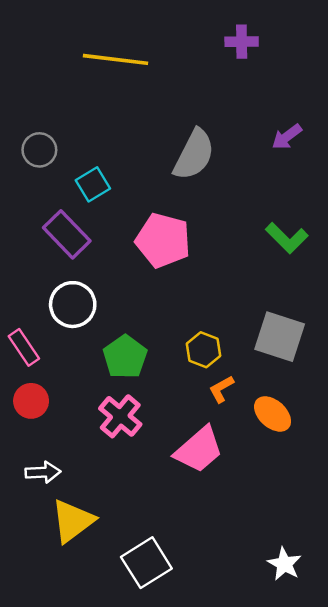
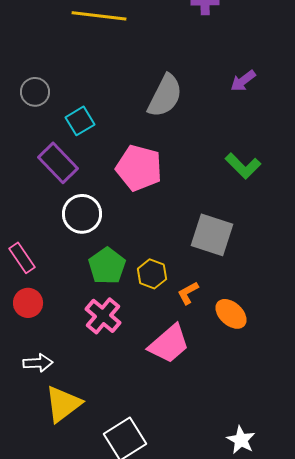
white circle: (73, 305) -> (82, 214), moved
gray square: (280, 337) -> (212, 235), moved
yellow hexagon: (204, 350) -> (152, 274), moved

